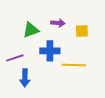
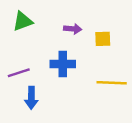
green triangle: (31, 30) -> (23, 21), moved
yellow line: (74, 65) -> (112, 83), moved

